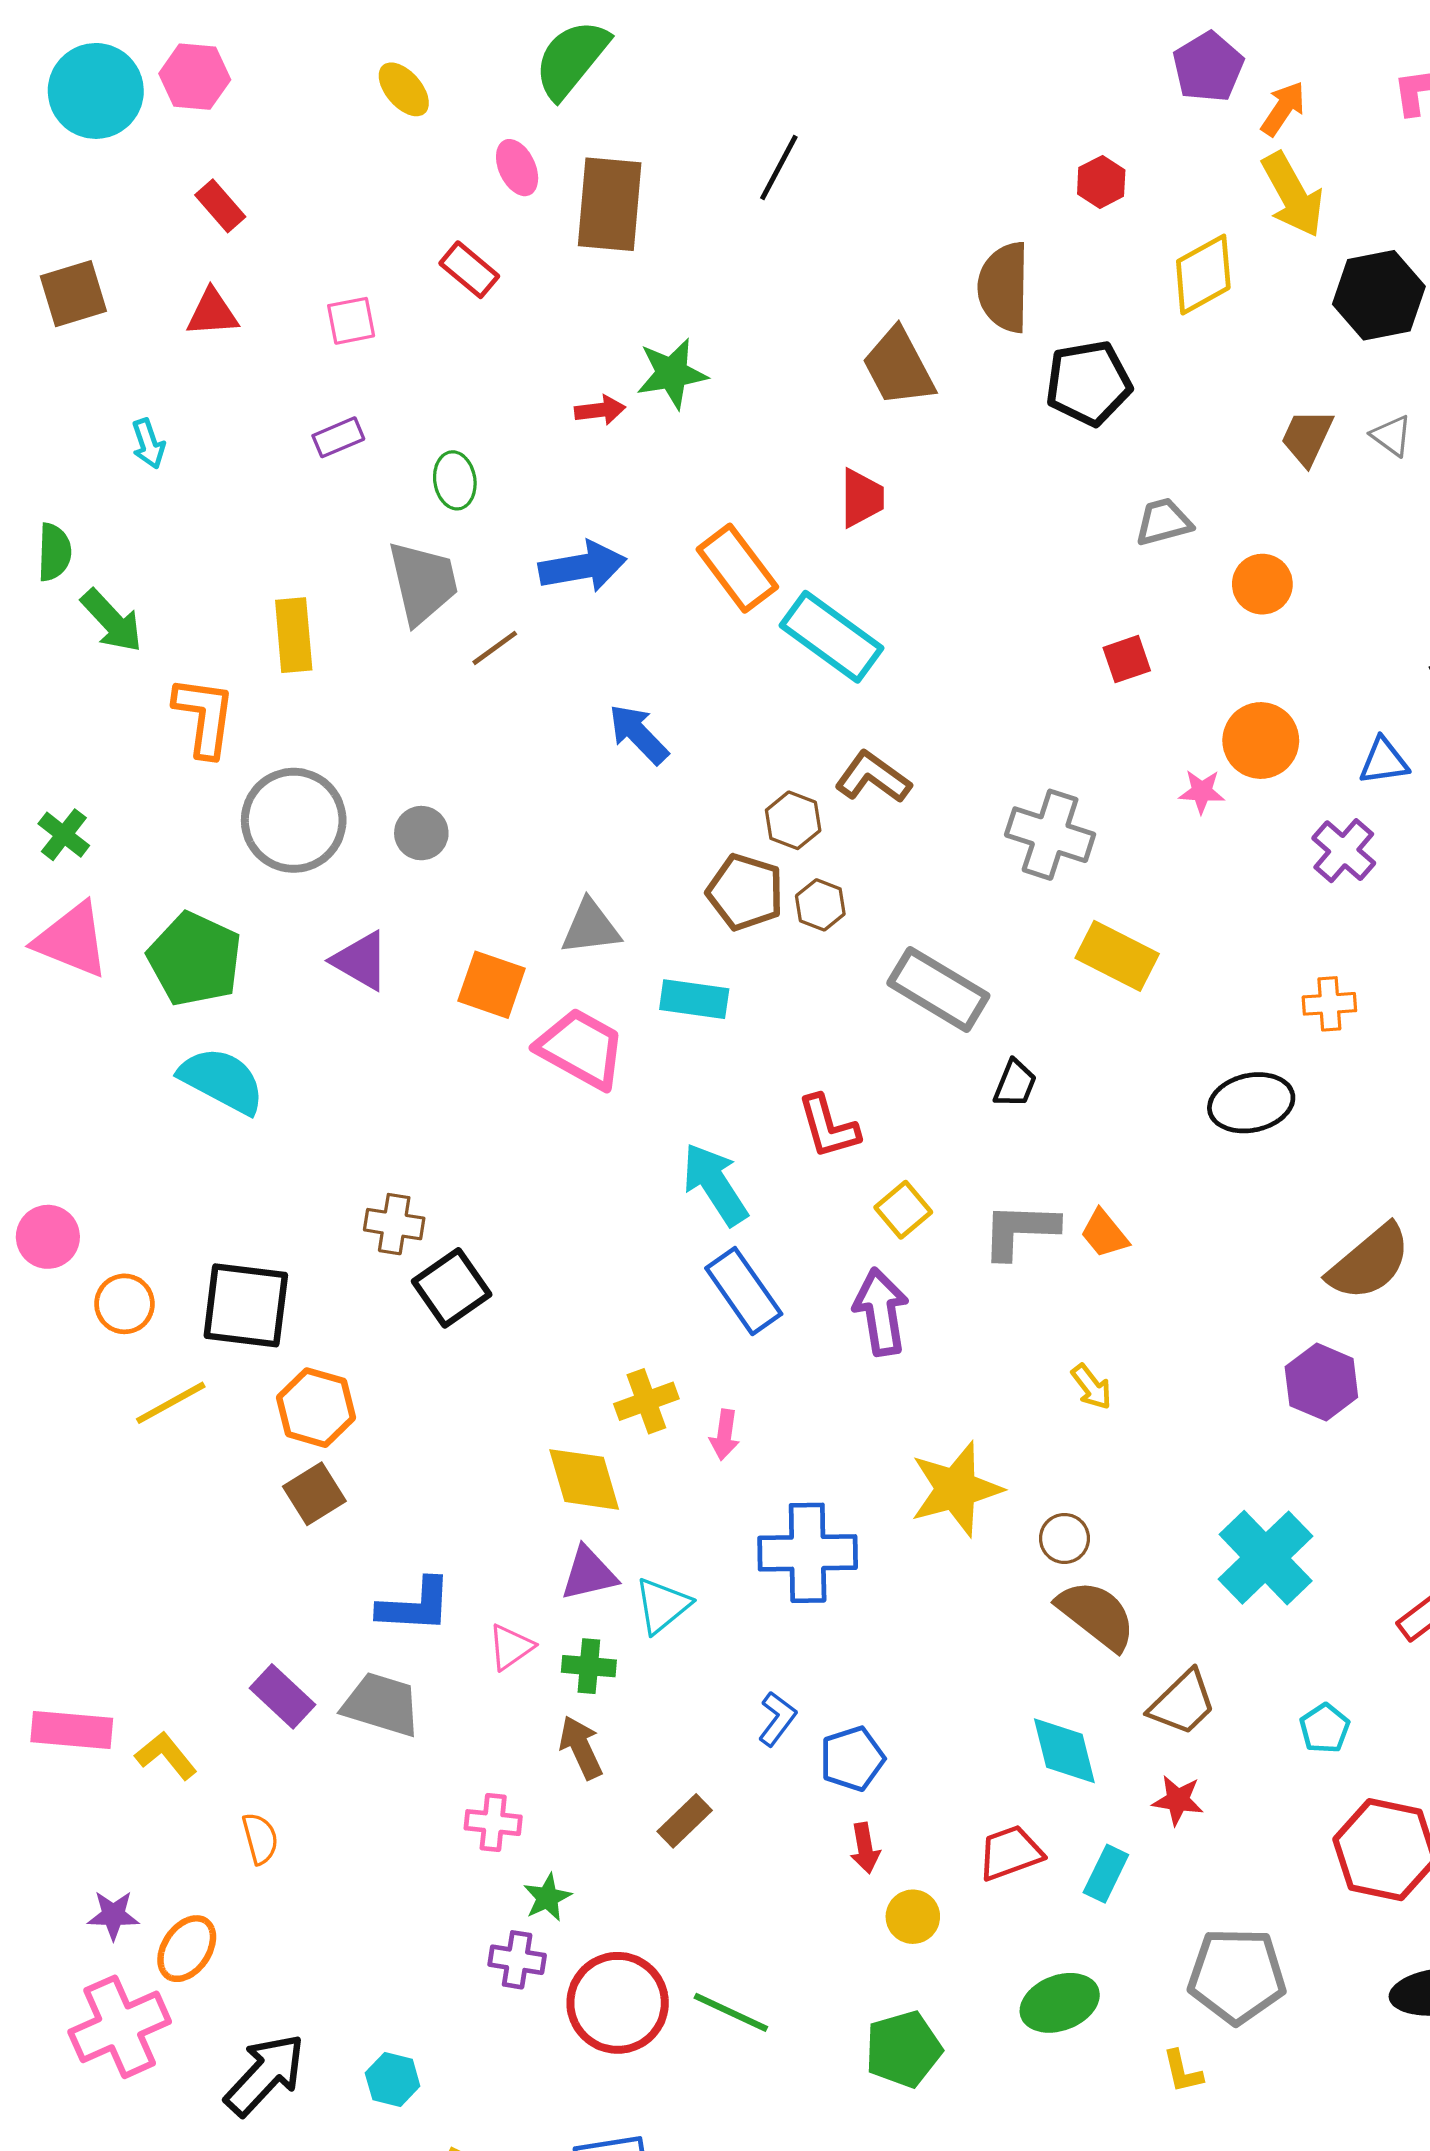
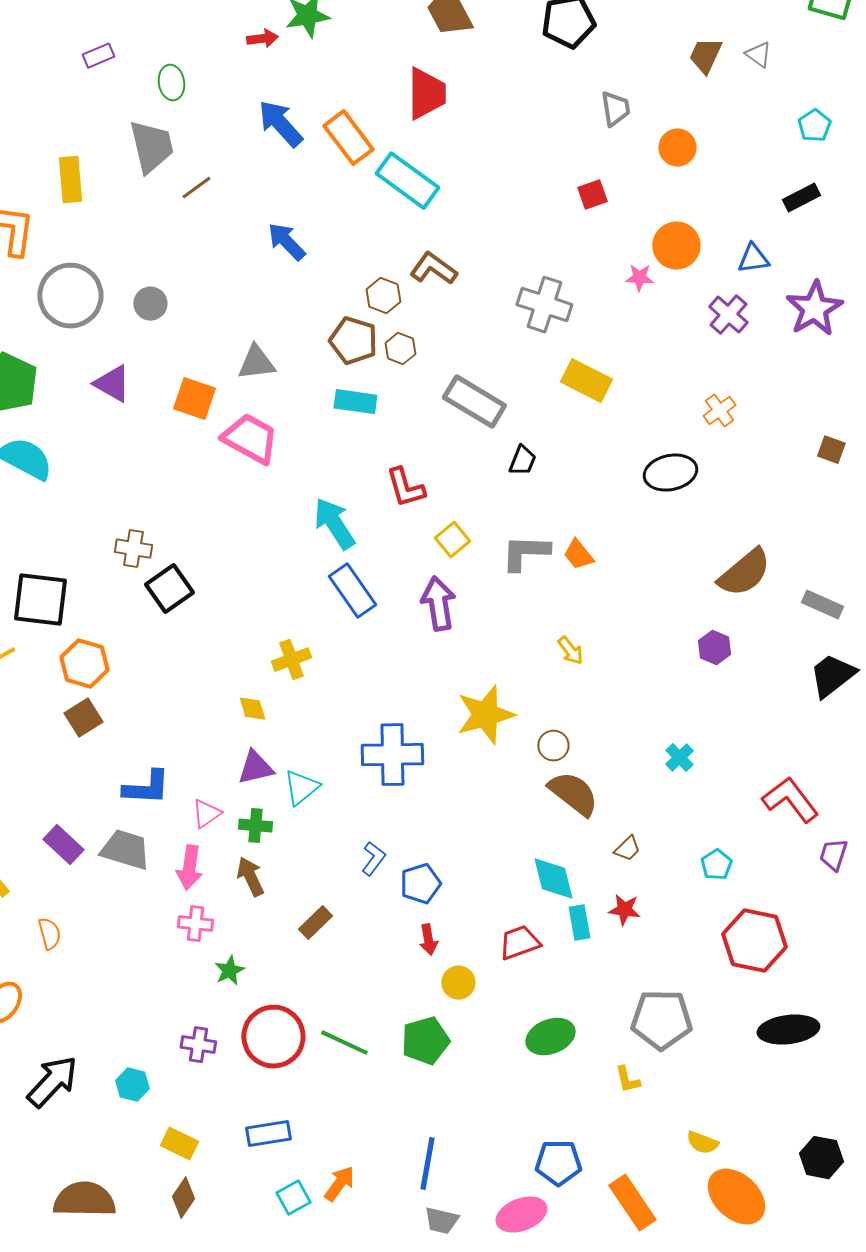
red trapezoid: (862, 498) -> (426, 94), size x1.4
gray trapezoid: (1163, 522) -> (615, 109), turned 96
blue arrow: (583, 567) -> (280, 124), moved, turned -122
cyan rectangle: (694, 999) -> (355, 402), moved
orange cross: (1329, 1004) -> (719, 411), turned -32
purple hexagon: (1321, 1382) -> (714, 648), size x0.7
pink arrow: (725, 1435) -> (189, 868), moved, size x1.4
yellow diamond: (584, 1479) -> (252, 709), size x0.6
cyan cross: (1266, 1558) -> (679, 758), size x0.5
brown trapezoid: (1183, 1703) -> (627, 849), size x0.6
cyan rectangle: (1106, 1874) -> (579, 923), moved, turned -36
purple cross: (517, 1960) -> (198, 1045), moved
green pentagon: (903, 2049) -> (425, 1041), moved

